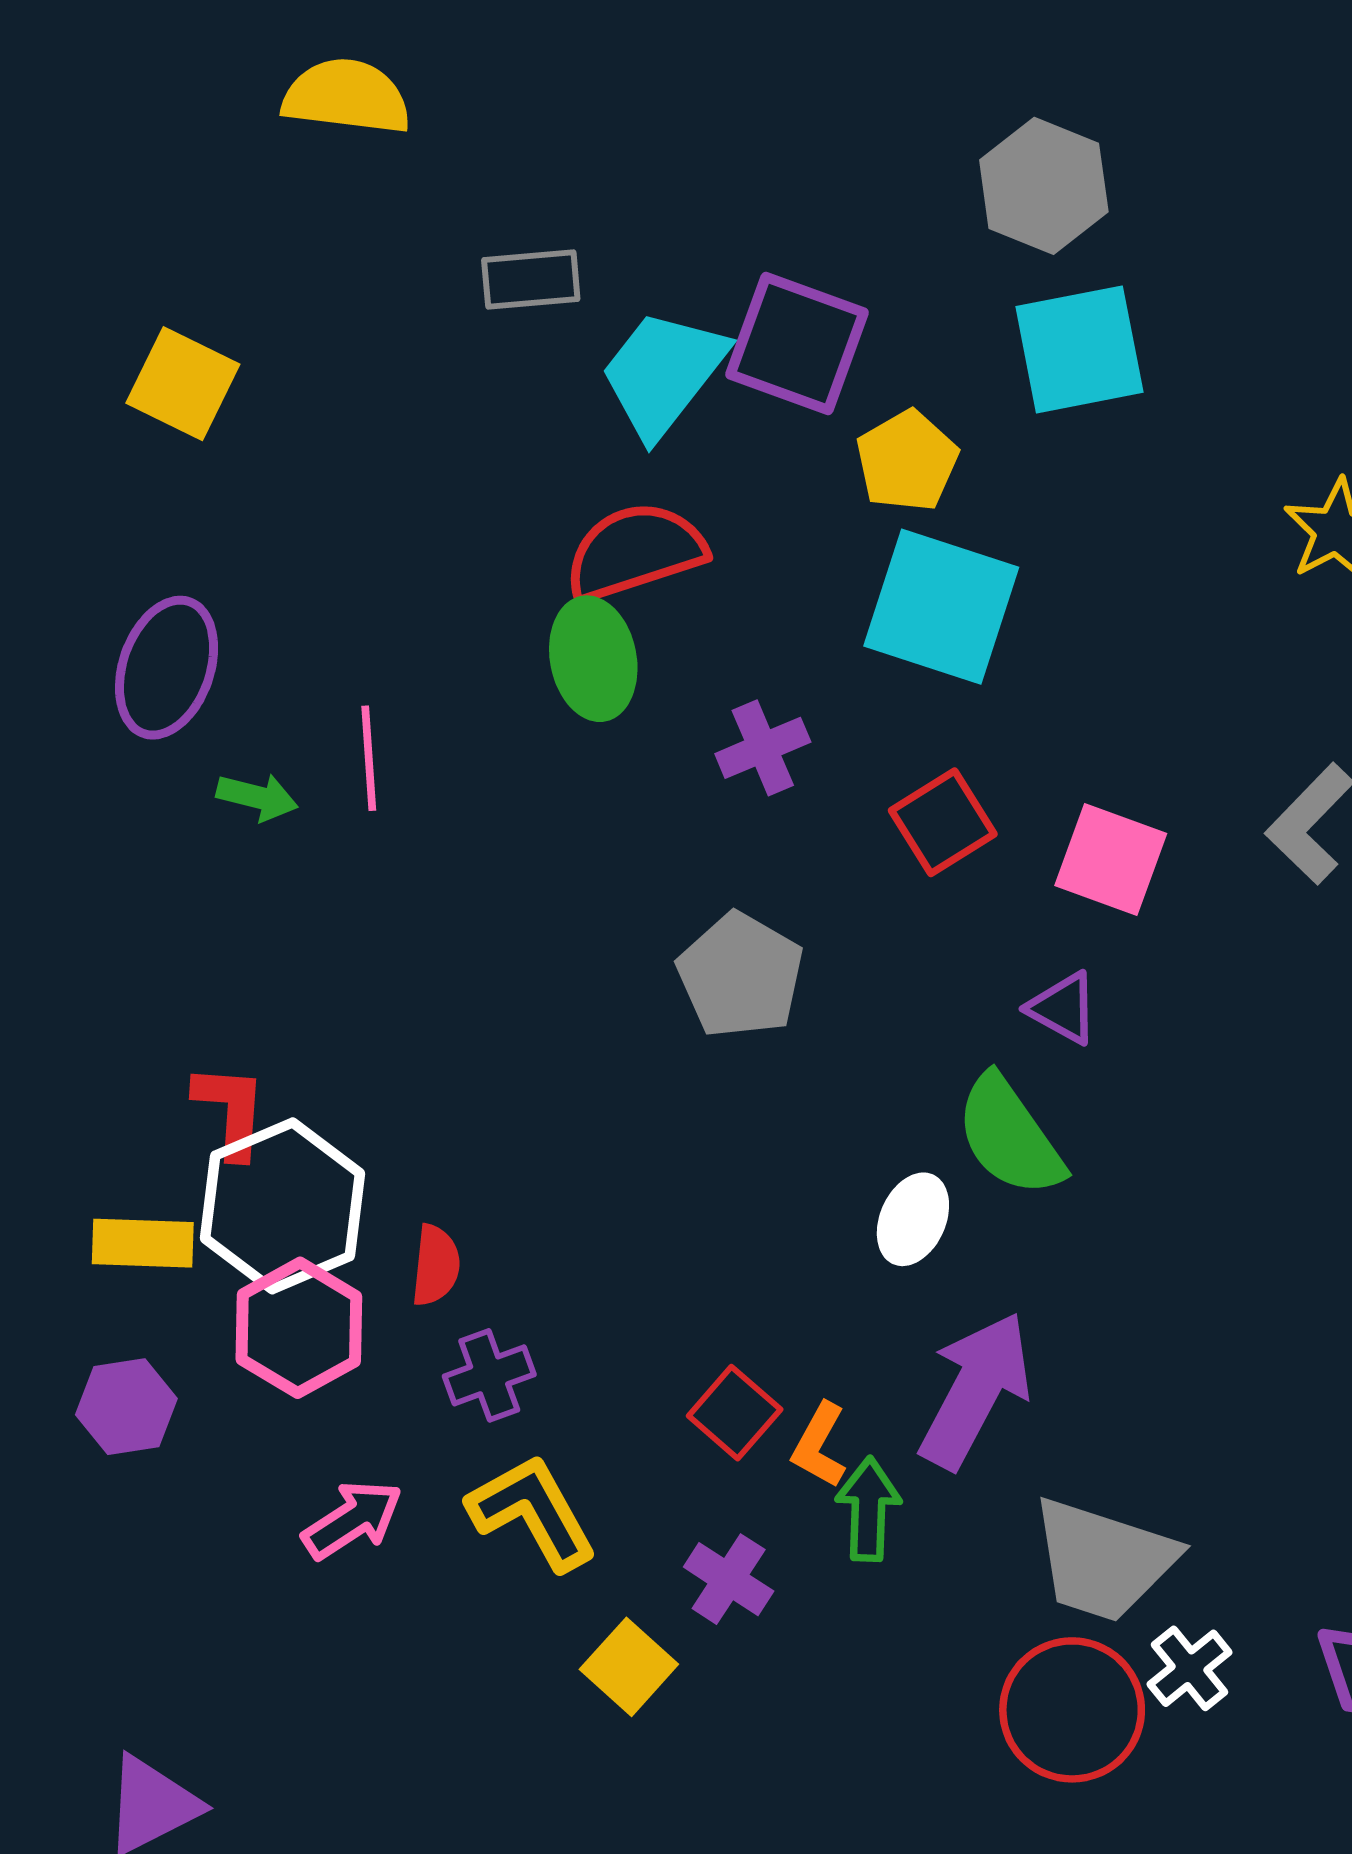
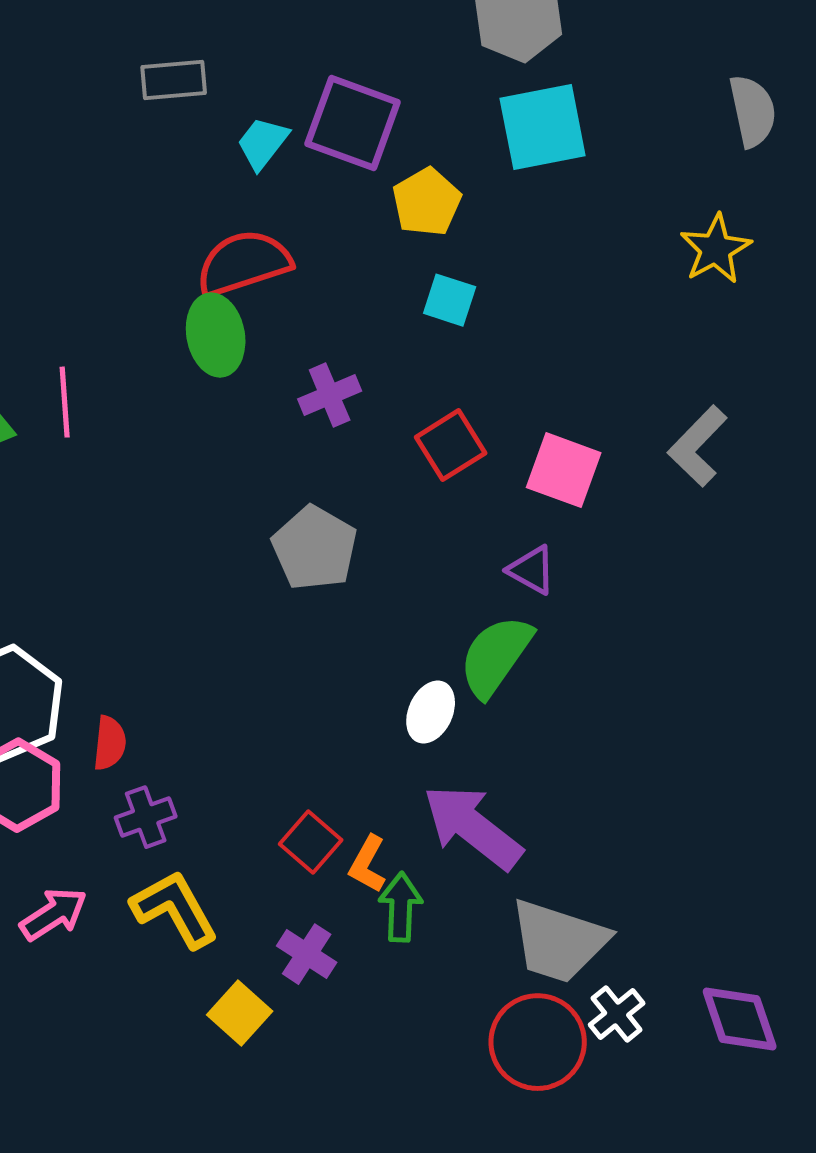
cyan trapezoid: (663, 373) -> (263, 143), size x0.6
cyan square: (941, 607) -> (450, 300), size x0.5
green semicircle: (1010, 1136) -> (496, 656), turned 70
purple arrow: (975, 1390) -> (473, 827), turned -80

